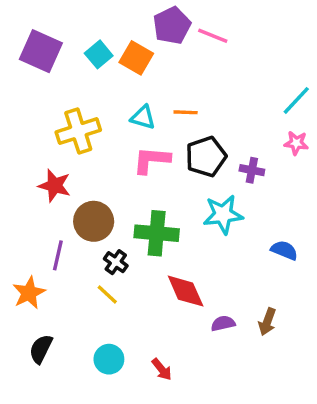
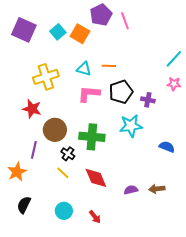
pink line: (213, 36) -> (125, 21), turned 48
red diamond: (186, 291) -> (96, 178), moved
brown arrow: (267, 322) -> (157, 189), turned 63

